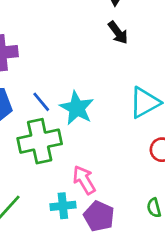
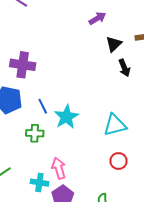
black arrow: (118, 33) -> (124, 68), moved
green cross: (40, 141) -> (35, 133), size x0.6

